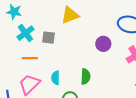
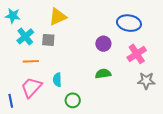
yellow triangle: (70, 15) -> (58, 17), moved
green semicircle: (86, 76) -> (103, 74), moved, turned -98

